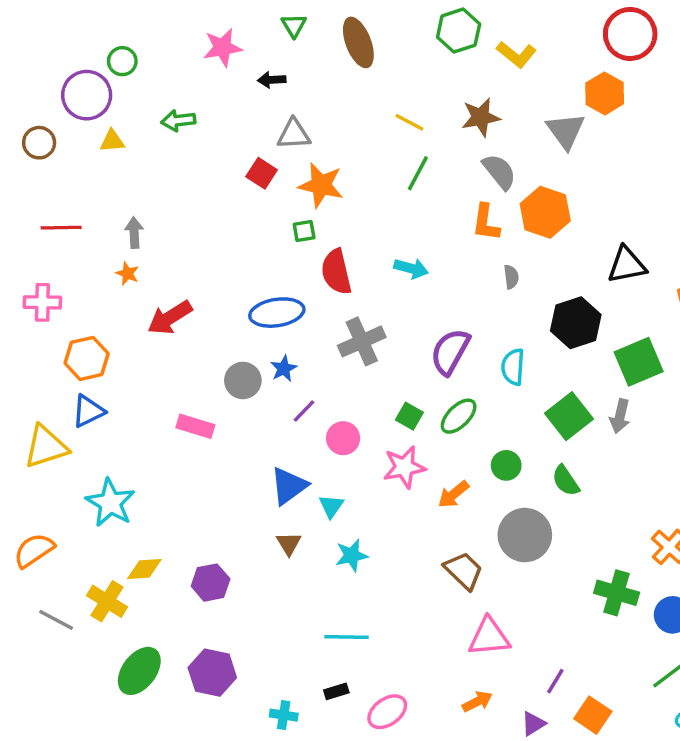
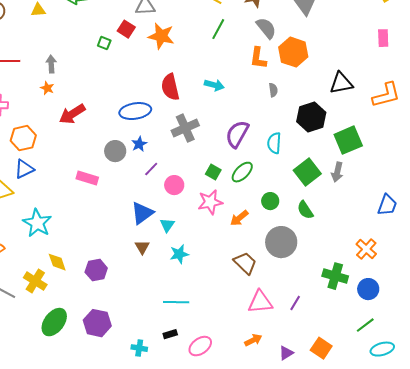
green square: (304, 231) -> (104, 43), moved, turned 32
yellow diamond: (144, 569) -> (57, 262), turned 75
purple line: (555, 681) -> (295, 303), moved

